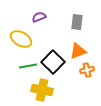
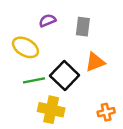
gray rectangle: (77, 22) -> (83, 27), moved
orange cross: (87, 70) -> (106, 112), moved

